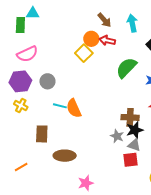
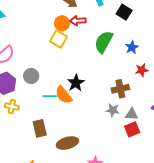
black star: (135, 130) -> (76, 83), moved

